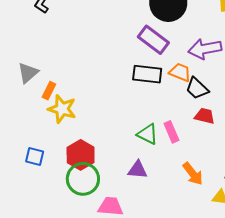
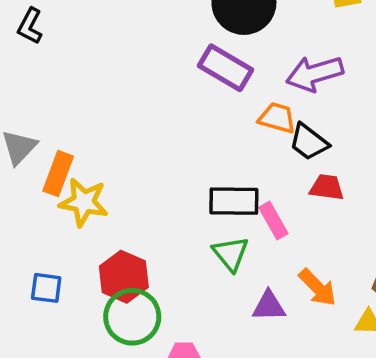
black rectangle: (147, 74) -> (234, 201), moved
orange rectangle: (49, 91) -> (58, 174), size x1.4
green triangle: (148, 134) -> (231, 254), moved, turned 30
purple triangle: (138, 170) -> (269, 306), moved

